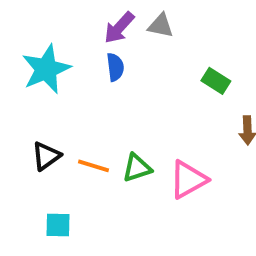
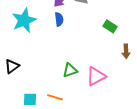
black triangle: (46, 156) -> (12, 66), moved
orange line: (93, 166) -> (55, 97), moved

